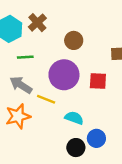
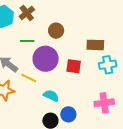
green line: (25, 57) -> (27, 41), moved

